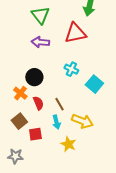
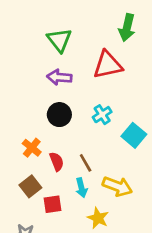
cyan cross: (71, 69) -> (102, 115), turned 32
black circle: (34, 77) -> (59, 115), moved

